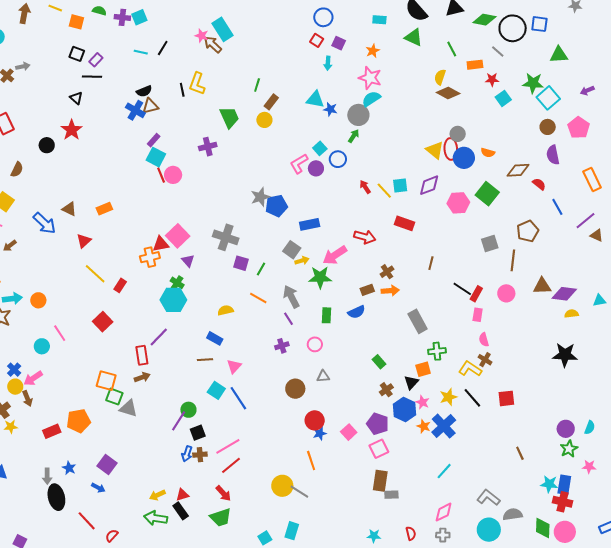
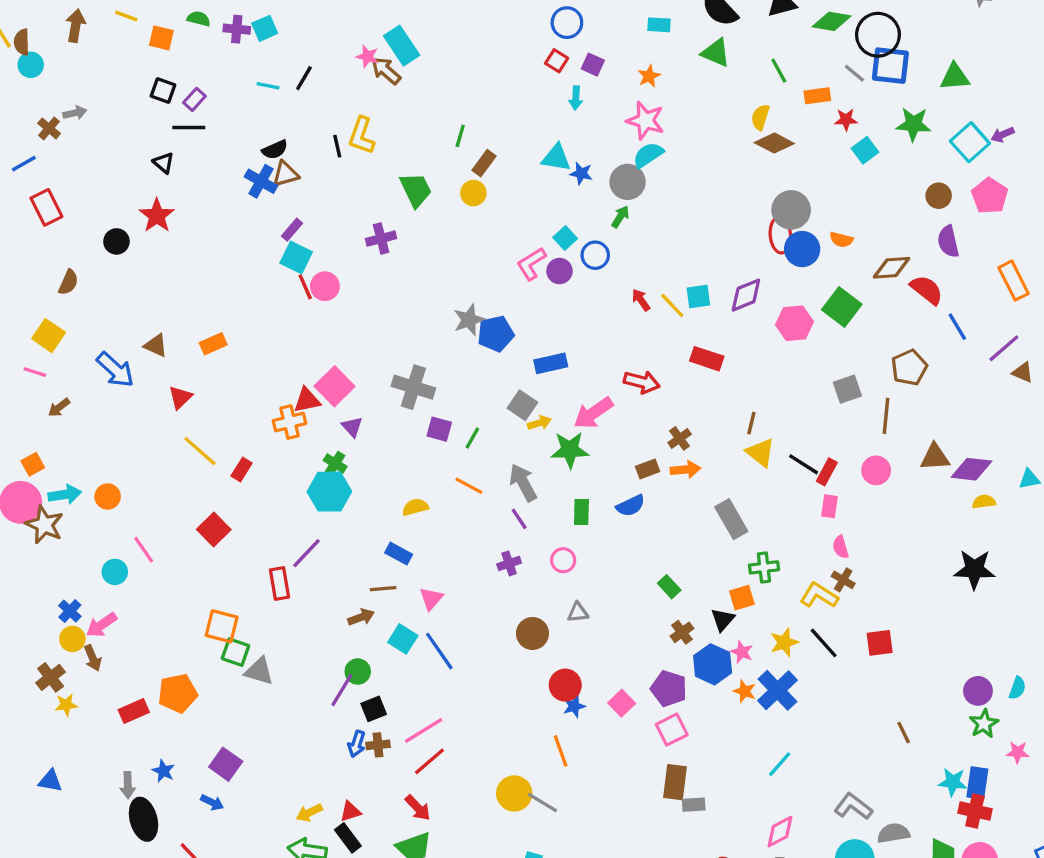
blue square: (539, 24) -> (890, 66), moved, size x1.4
cyan square: (548, 98) -> (970, 142), moved
gray circle: (458, 134) -> (791, 210), size x1.5
yellow triangle: (435, 150) -> (761, 452), moved
red semicircle: (539, 184) -> (927, 290), size x1.5
brown arrow: (142, 377) -> (361, 617), moved

